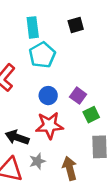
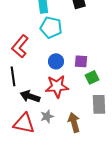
cyan pentagon: (42, 55) -> (51, 27), turned -30
purple square: (78, 96) -> (81, 61), turned -32

